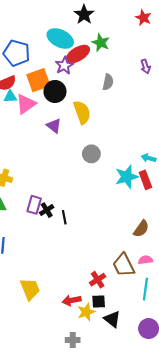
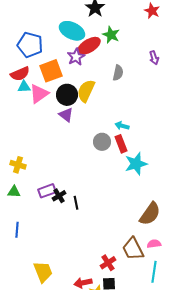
black circle: (55, 91) -> (67, 95), moved
yellow semicircle: (82, 112) -> (86, 91), moved, turned -135
cyan arrow: (149, 158) -> (122, 126), moved
red rectangle: (145, 180) -> (121, 144), moved
purple rectangle: (34, 205) -> (47, 191), turned 54
brown semicircle: (141, 229) -> (150, 214), size x1.4

